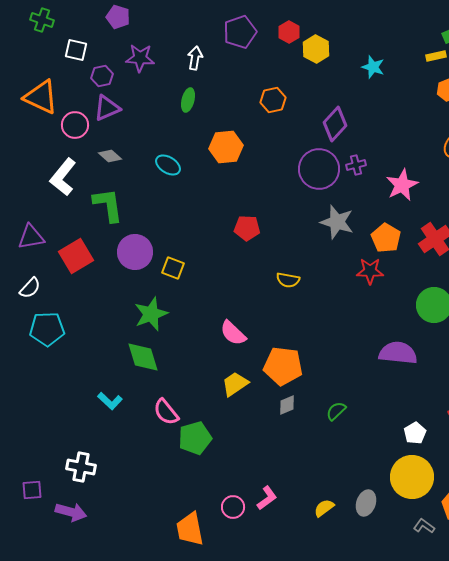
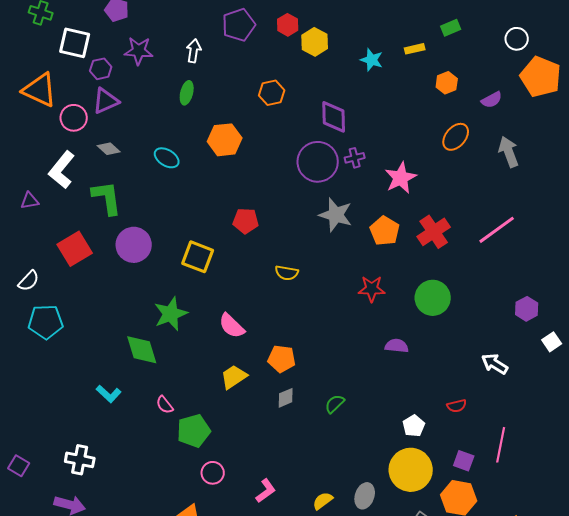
white square: (76, 50) -> (75, 43), size x1.4
yellow rectangle: (436, 56) -> (415, 49), moved
purple diamond: (335, 124) -> (334, 117), turned -44
purple triangle: (31, 237) -> (30, 201), moved, size x0.7
yellow square: (173, 268) -> (198, 257), moved, size x1.4
red star: (370, 271) -> (372, 289), moved
green star: (151, 314) -> (171, 314), moved
purple semicircle: (398, 353) -> (397, 346), size x0.6
orange pentagon: (283, 366) -> (282, 359), size x0.7
pink semicircle: (166, 412) -> (165, 405), size x0.7
purple square: (32, 490) -> (19, 466), moved, turned 35
pink circle: (233, 507) -> (213, 473), moved

